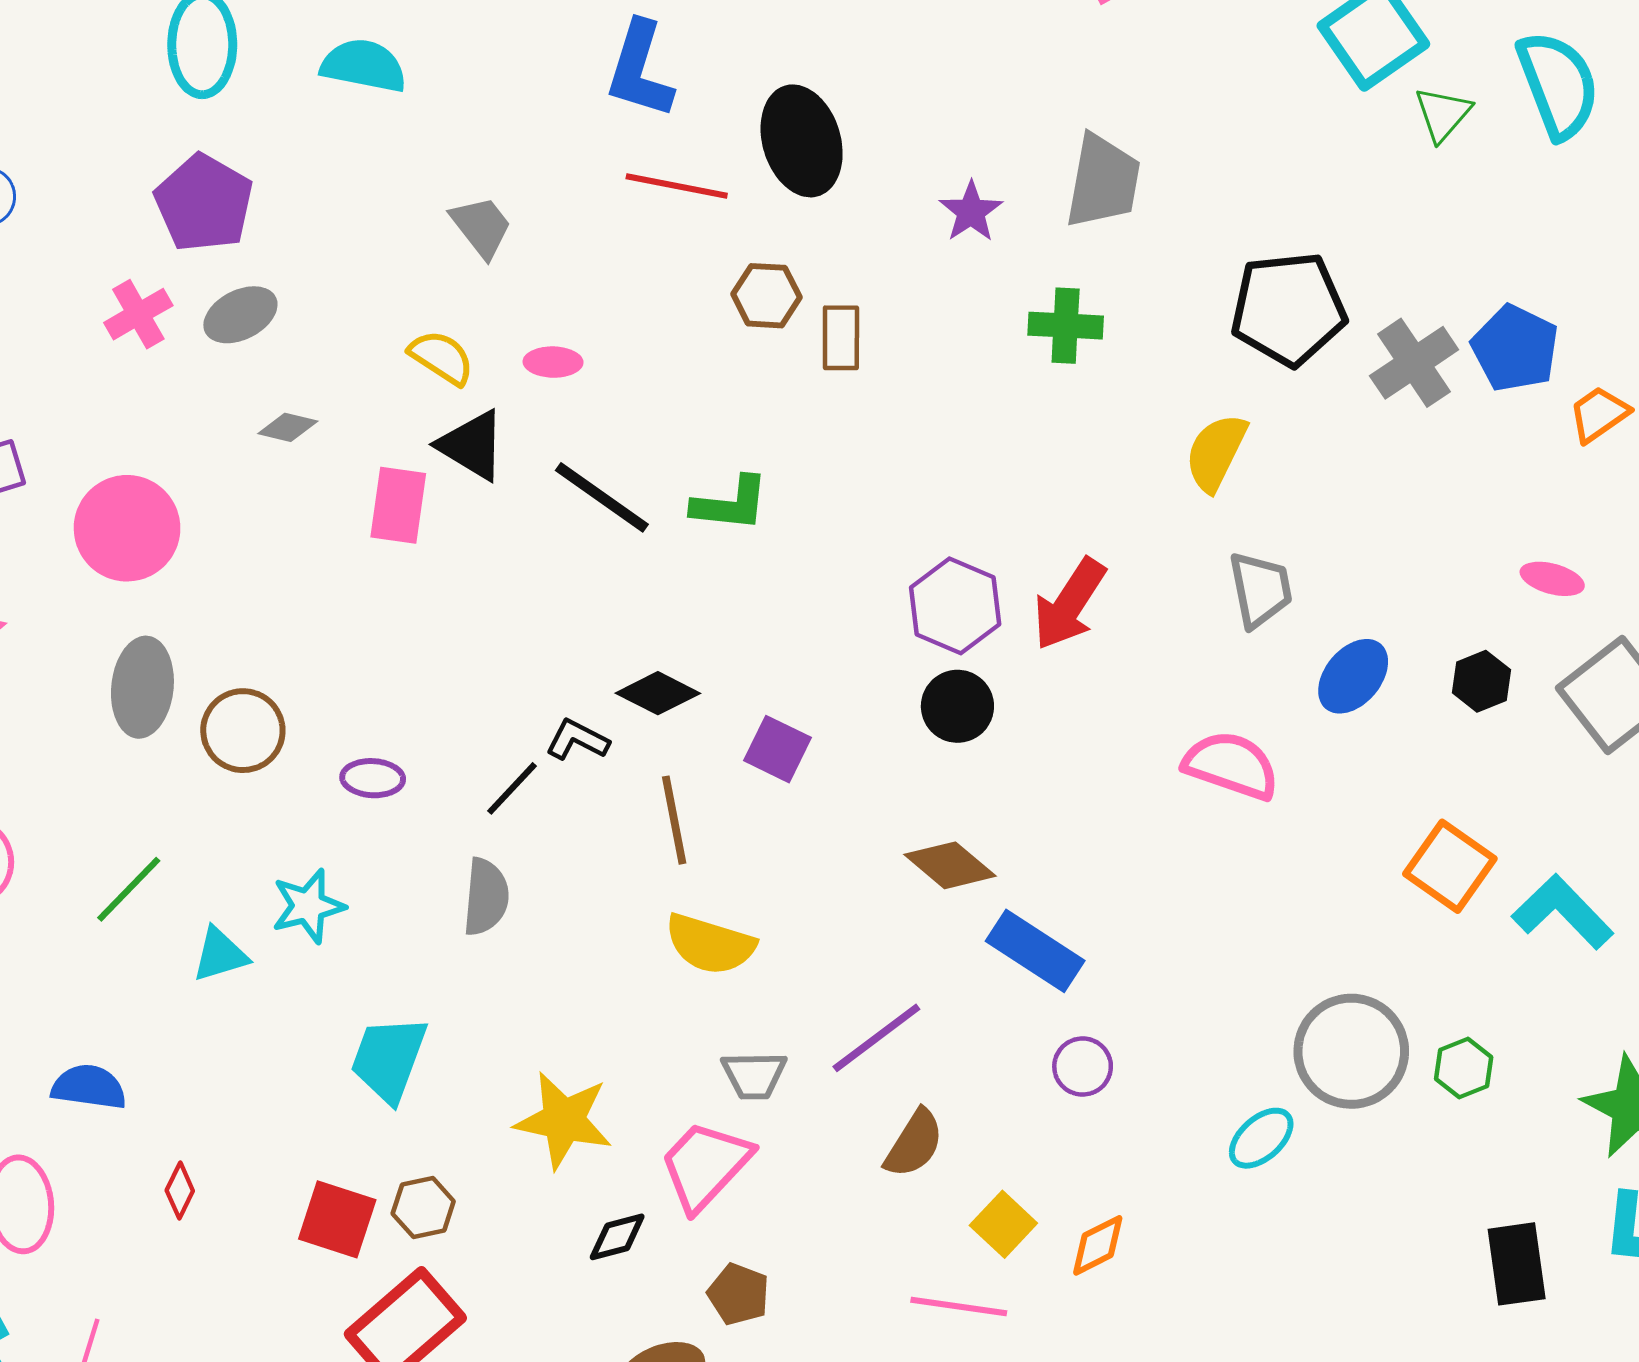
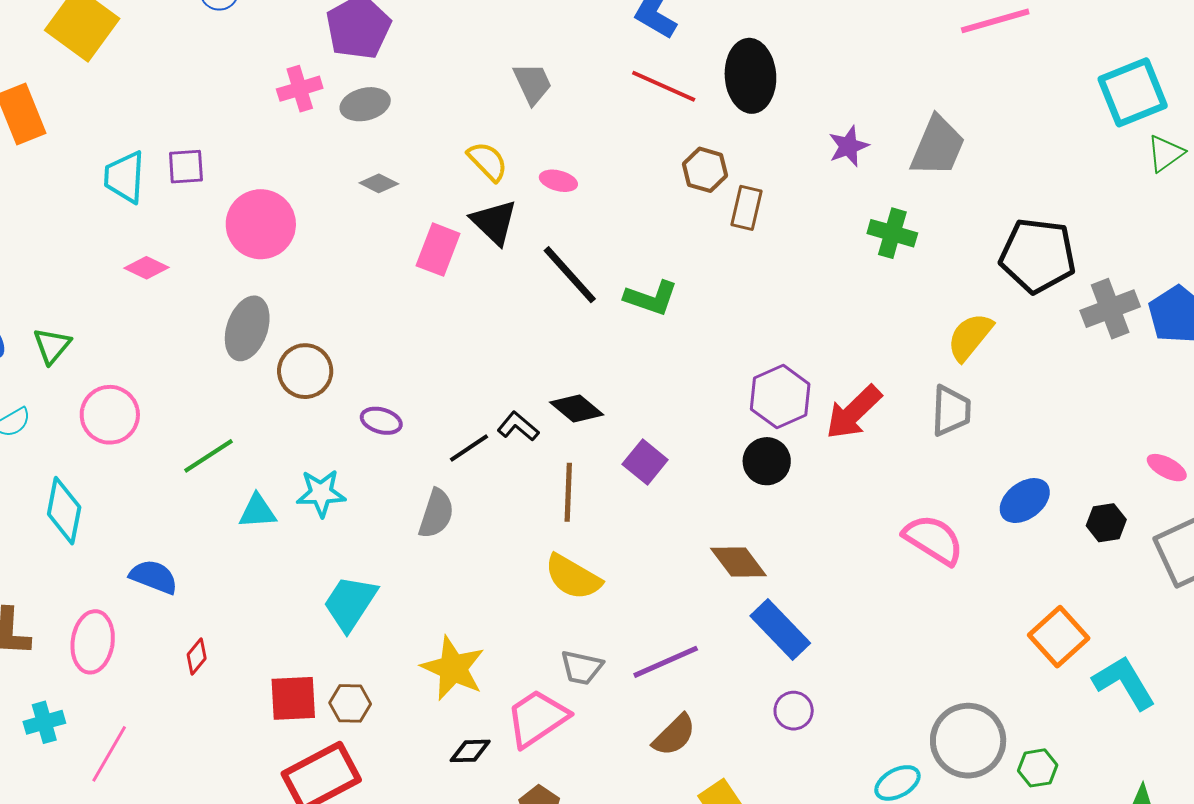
gray trapezoid: (1260, 590) -> (951, 411), moved
red square: (337, 1219) -> (293, 698), turned -34

